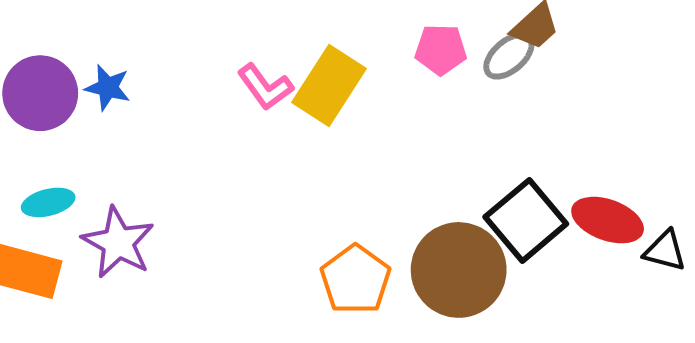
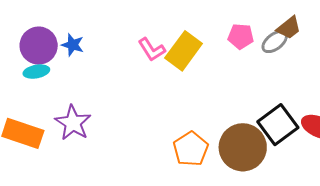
cyan ellipse: (48, 202) -> (36, 72), moved

